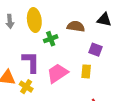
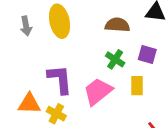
green cross: (51, 39) -> (115, 59), moved, turned -32

